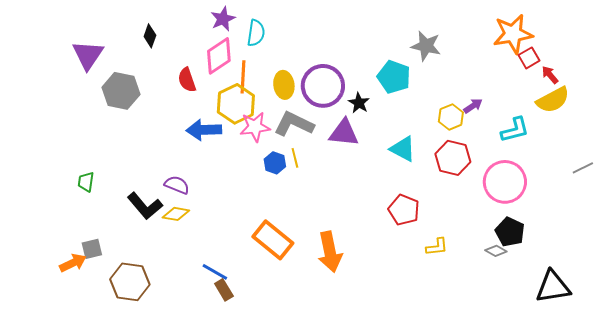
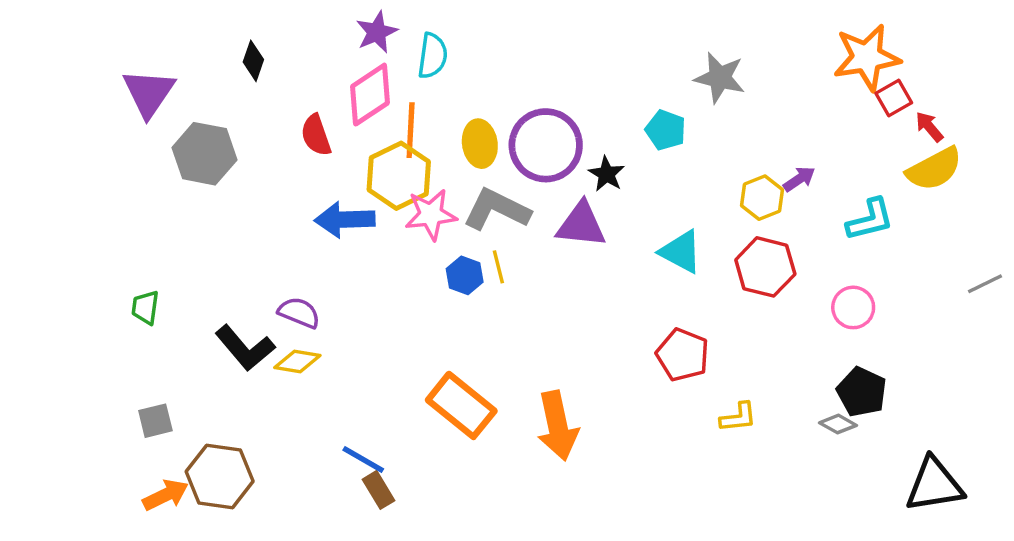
cyan pentagon: (394, 77) -> (666, 130), size x0.7
pink circle: (505, 182) -> (853, 307), size x0.6
orange arrow: (73, 263) -> (166, 495), moved

